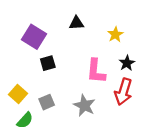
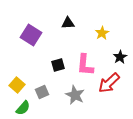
black square: (48, 63) -> (58, 65), moved
black star: (127, 63) -> (120, 57), moved
red arrow: (123, 92) -> (109, 83), turned 30

